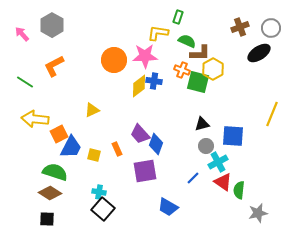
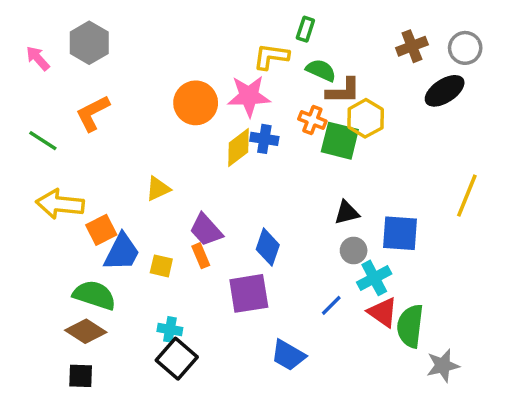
purple trapezoid: (140, 134) -> (206, 230), moved
green semicircle: (239, 190) -> (410, 326), size x1.4

